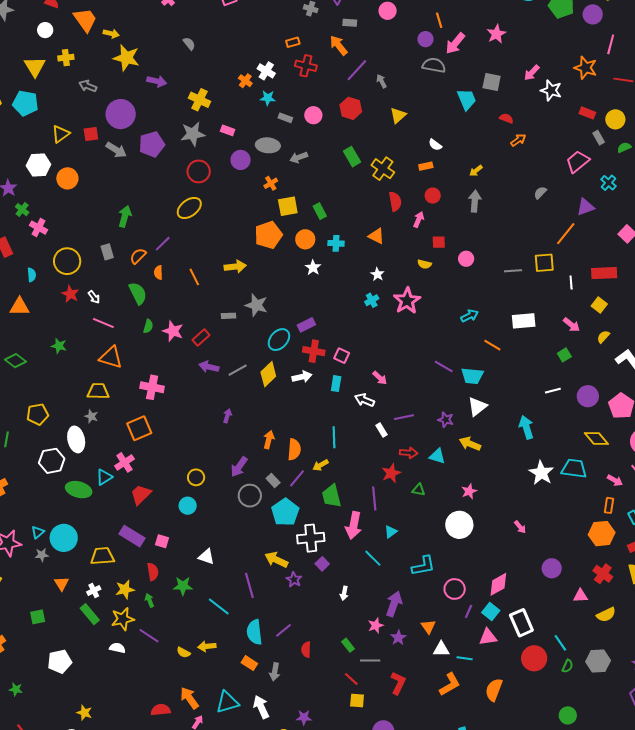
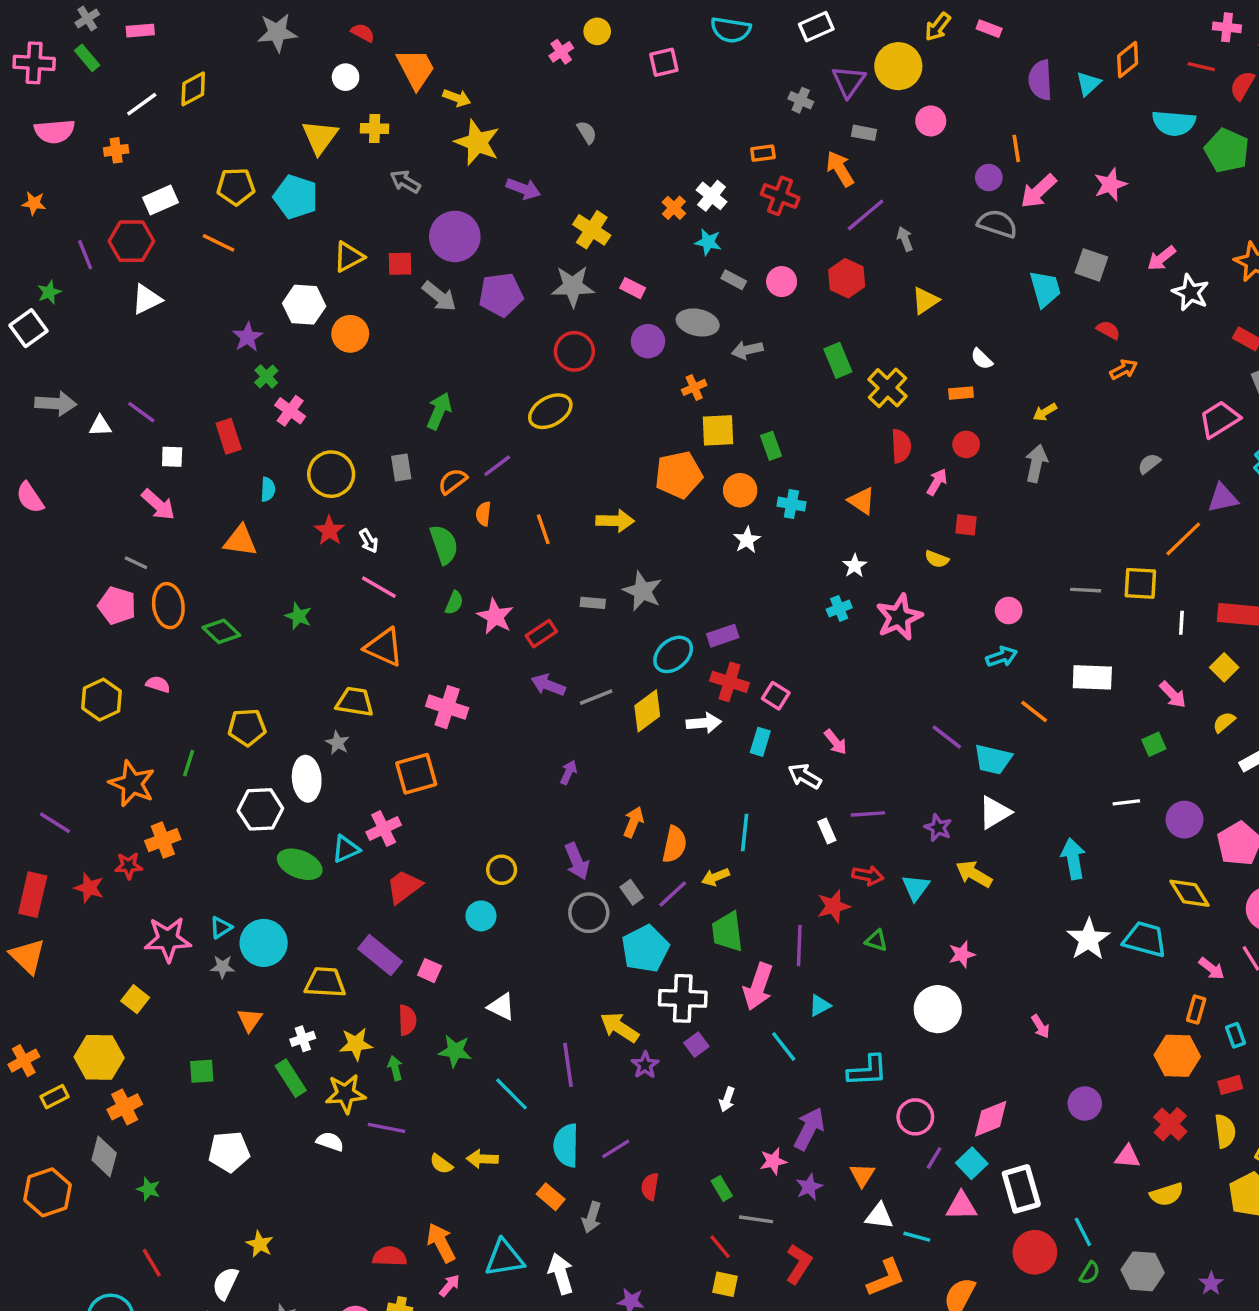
pink circle: (466, 259) -> (1009, 611), moved
cyan triangle: (437, 456) -> (916, 888), turned 42
purple arrow: (239, 467) -> (577, 861), turned -65
purple line: (149, 636) -> (386, 1128), turned -30

